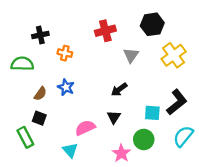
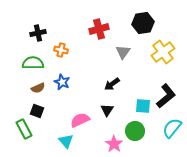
green semicircle: (22, 64) -> (33, 63), moved
brown semicircle: (40, 94) -> (38, 88), turned 32

